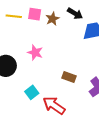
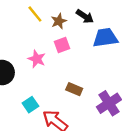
pink square: (35, 14) -> (62, 45), moved, turned -32
yellow line: (14, 16) -> (35, 14), moved, turned 42

